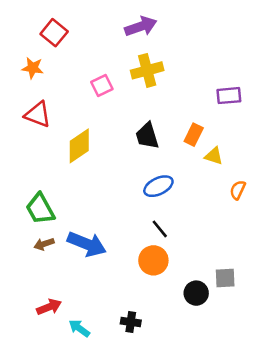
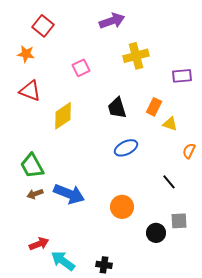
yellow cross: (147, 70) -> (136, 56), moved
black line: (160, 229) -> (169, 182), moved
black cross: (131, 322) -> (104, 265), moved
cyan arrow: (79, 328) -> (63, 261), size x1.4

